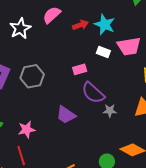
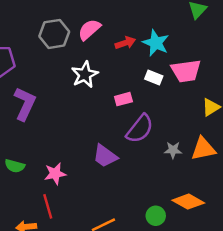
white star: (20, 28) -> (85, 75), moved
gray hexagon: (32, 76) -> (54, 34), moved
purple semicircle: (93, 93) -> (140, 129), turned -95
gray star: (110, 111) -> (173, 150), moved

